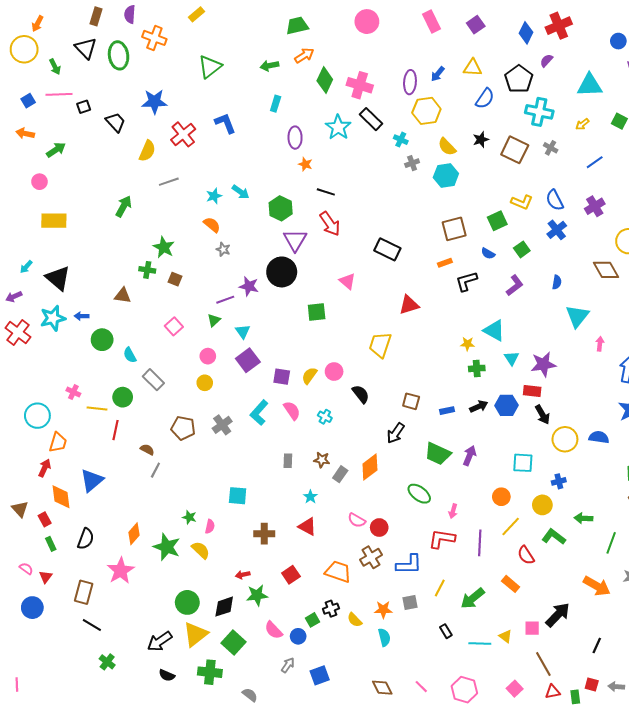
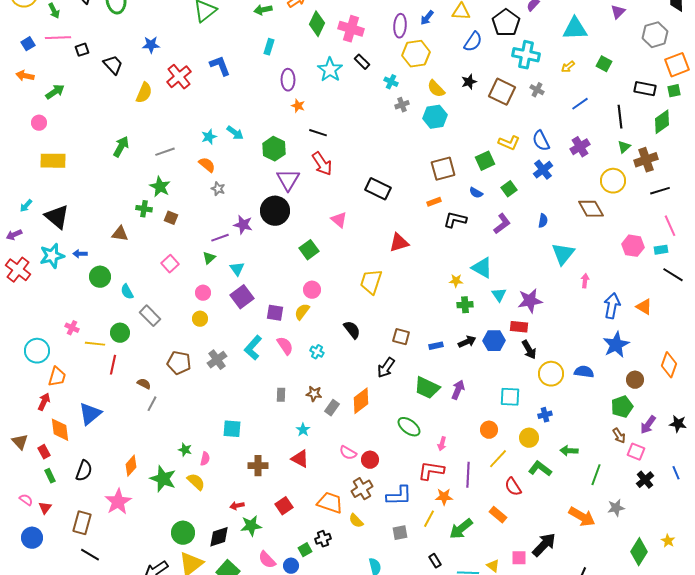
blue star: (154, 102) -> (151, 45), size x0.7
black rectangle: (371, 119) -> (362, 62), size x0.7
gray line: (169, 182) -> (165, 152), moved
black L-shape: (466, 281) -> (455, 220), turned 30
green square: (317, 312) -> (309, 250), turned -30
pink circle: (334, 372) -> (312, 290), moved
orange star: (383, 610) -> (444, 497), moved
yellow semicircle: (355, 620) -> (356, 521), moved

